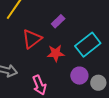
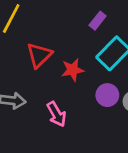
purple rectangle: (58, 21) -> (98, 21), moved

